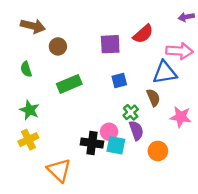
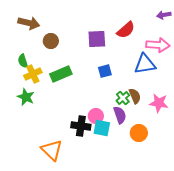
brown semicircle: (153, 98) -> (135, 96), moved
green cross: (131, 112) -> (123, 98), moved
yellow cross: (28, 140) -> (33, 74), moved

